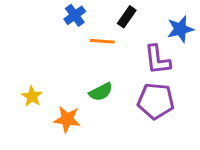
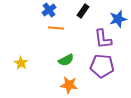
orange line: (102, 41) -> (56, 28), moved
orange star: (67, 119) -> (69, 85), moved

